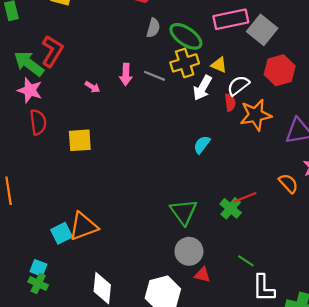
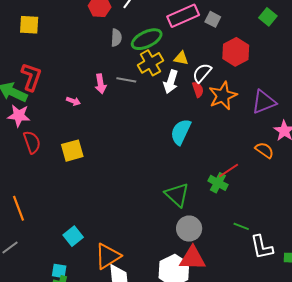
gray square: (262, 30) -> (213, 19), size x0.6
green ellipse: (186, 36) -> (147, 39), turned -48
cyan semicircle: (202, 145) -> (181, 132), size x1.5
orange triangle: (83, 226) -> (108, 256), moved
red triangle: (202, 275) -> (193, 258), moved, size x1.8

